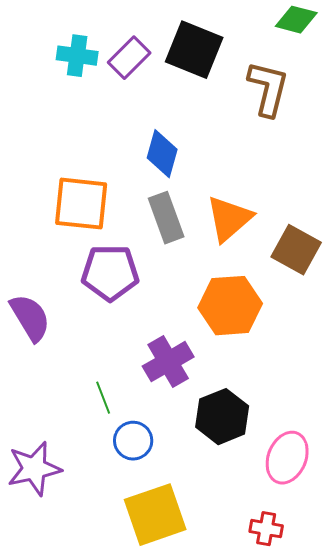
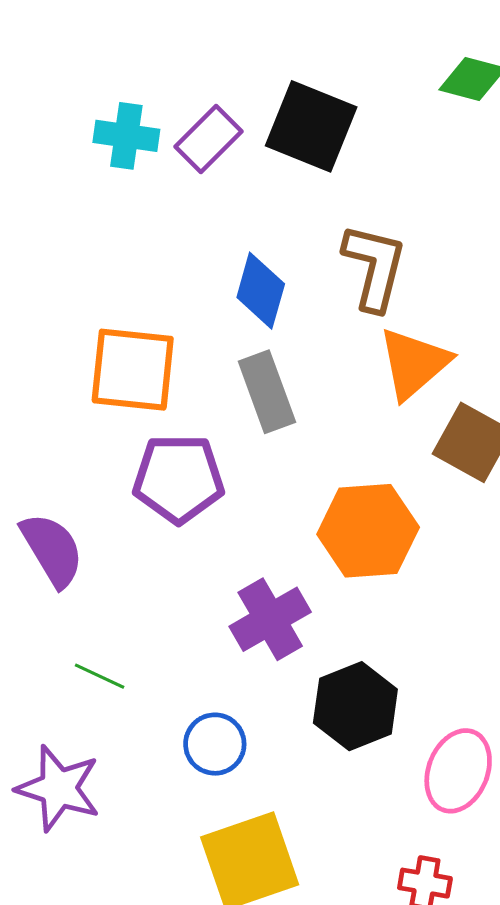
brown L-shape: (268, 89) -> (374, 267), moved
orange triangle: (229, 219) -> (414, 363), moved
green line: (103, 398) -> (100, 676), moved, turned -44
purple star: (34, 469) -> (58, 788), turned 30

